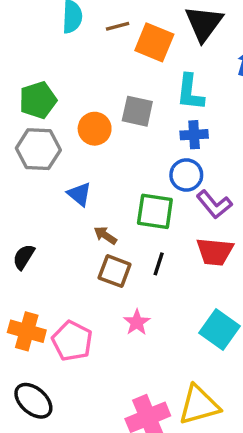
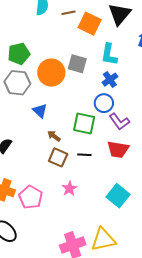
orange circle: (95, 129) -> (51, 73), size x1.4
blue cross: (194, 135) -> (110, 80), turned -35
black line: (159, 264) -> (84, 155), turned 72

